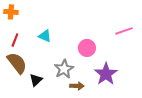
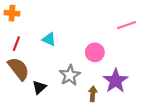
pink line: (124, 31) -> (127, 25), moved
brown arrow: (77, 86) -> (93, 94), moved, turned -88

